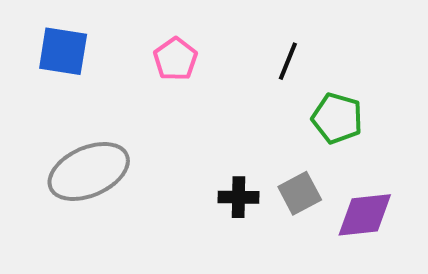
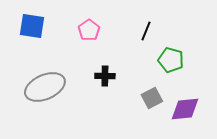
black cross: (239, 197) -> (105, 76), moved

